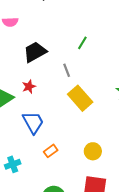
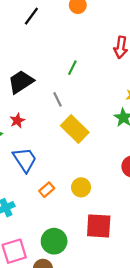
yellow circle: (93, 151) -> (81, 187), moved

